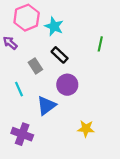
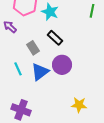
green line: (100, 44) -> (92, 11), moved
blue triangle: (46, 106) -> (40, 72), moved

